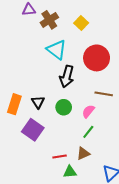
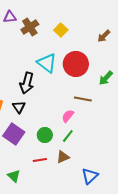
cyan triangle: (56, 50) -> (47, 63), moved
black arrow: (67, 76) -> (27, 83), moved
green circle: (64, 107) -> (45, 135), moved
green triangle: (70, 172) -> (14, 176), moved, turned 48

